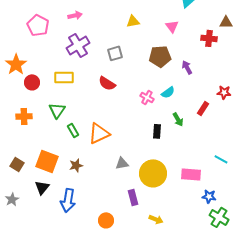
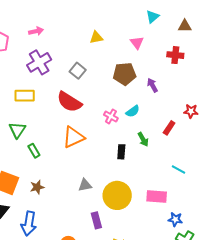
brown triangle: (226, 22) -> (185, 26), moved
gray square: (115, 53) -> (78, 71), turned -35
red semicircle: (107, 83) -> (69, 102), size x1.4
orange triangle: (99, 133) -> (73, 137), moved
cyan line: (221, 159) -> (178, 169), moved

